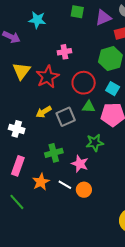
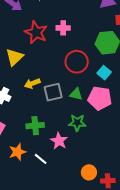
yellow triangle: (21, 71) -> (15, 57), moved
red star: (48, 77) -> (36, 32), moved, turned -30
green triangle: (89, 107) -> (76, 94), moved
orange circle: (84, 190) -> (89, 172), moved

